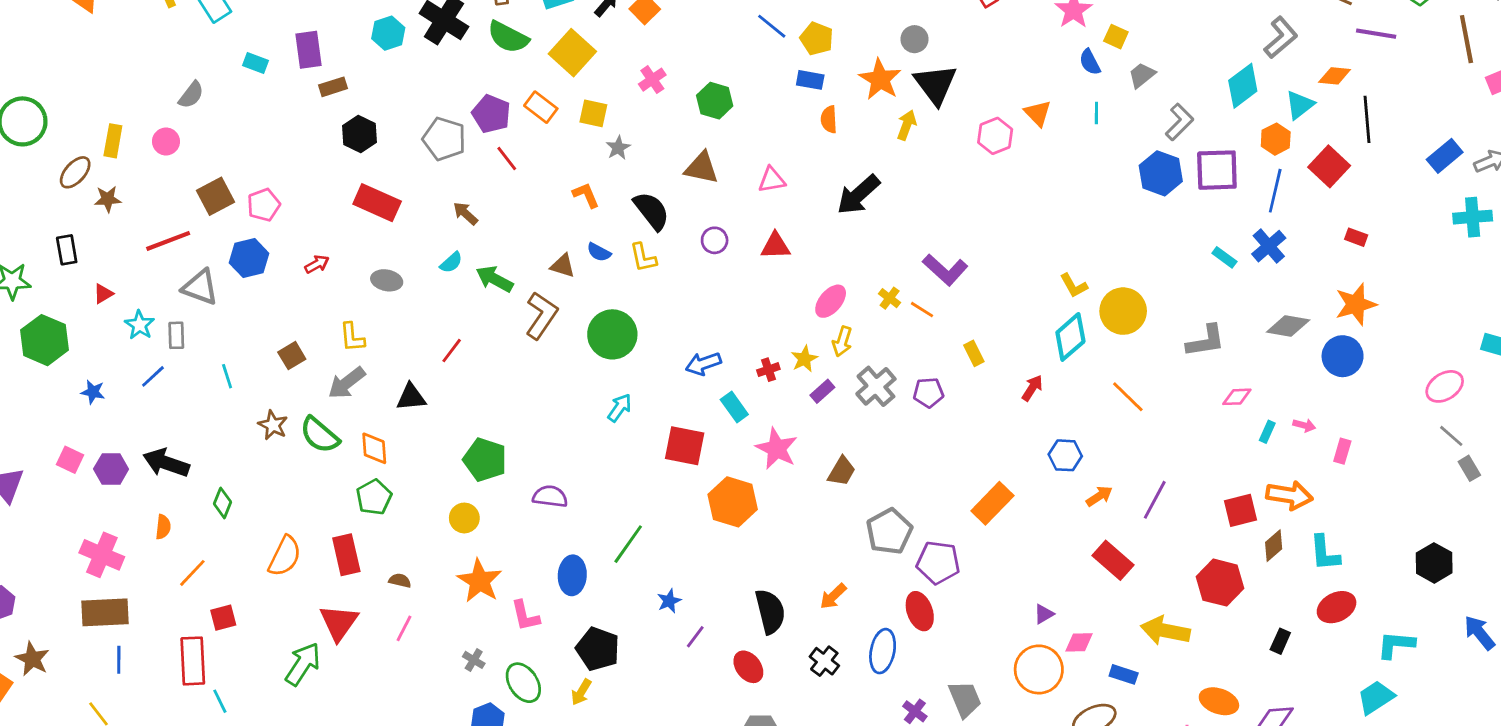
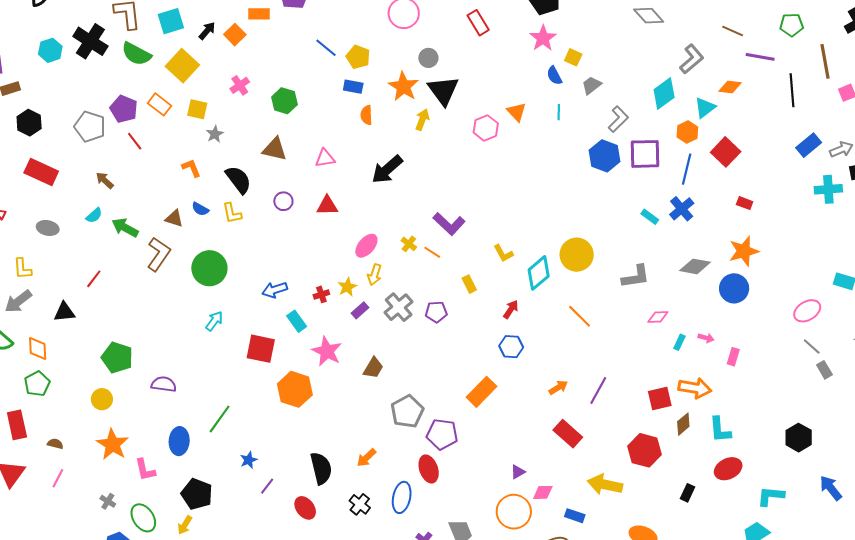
black line: (1367, 119) -> (792, 90), moved
yellow L-shape: (1074, 286) -> (503, 253), moved
blue hexagon: (1065, 455) -> (511, 347), moved

